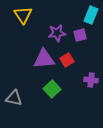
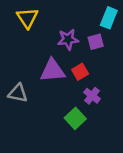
purple cross: (91, 80) -> (92, 96), moved, turned 32
green square: (52, 89) -> (75, 118), moved
gray triangle: (14, 98) -> (18, 93), moved

